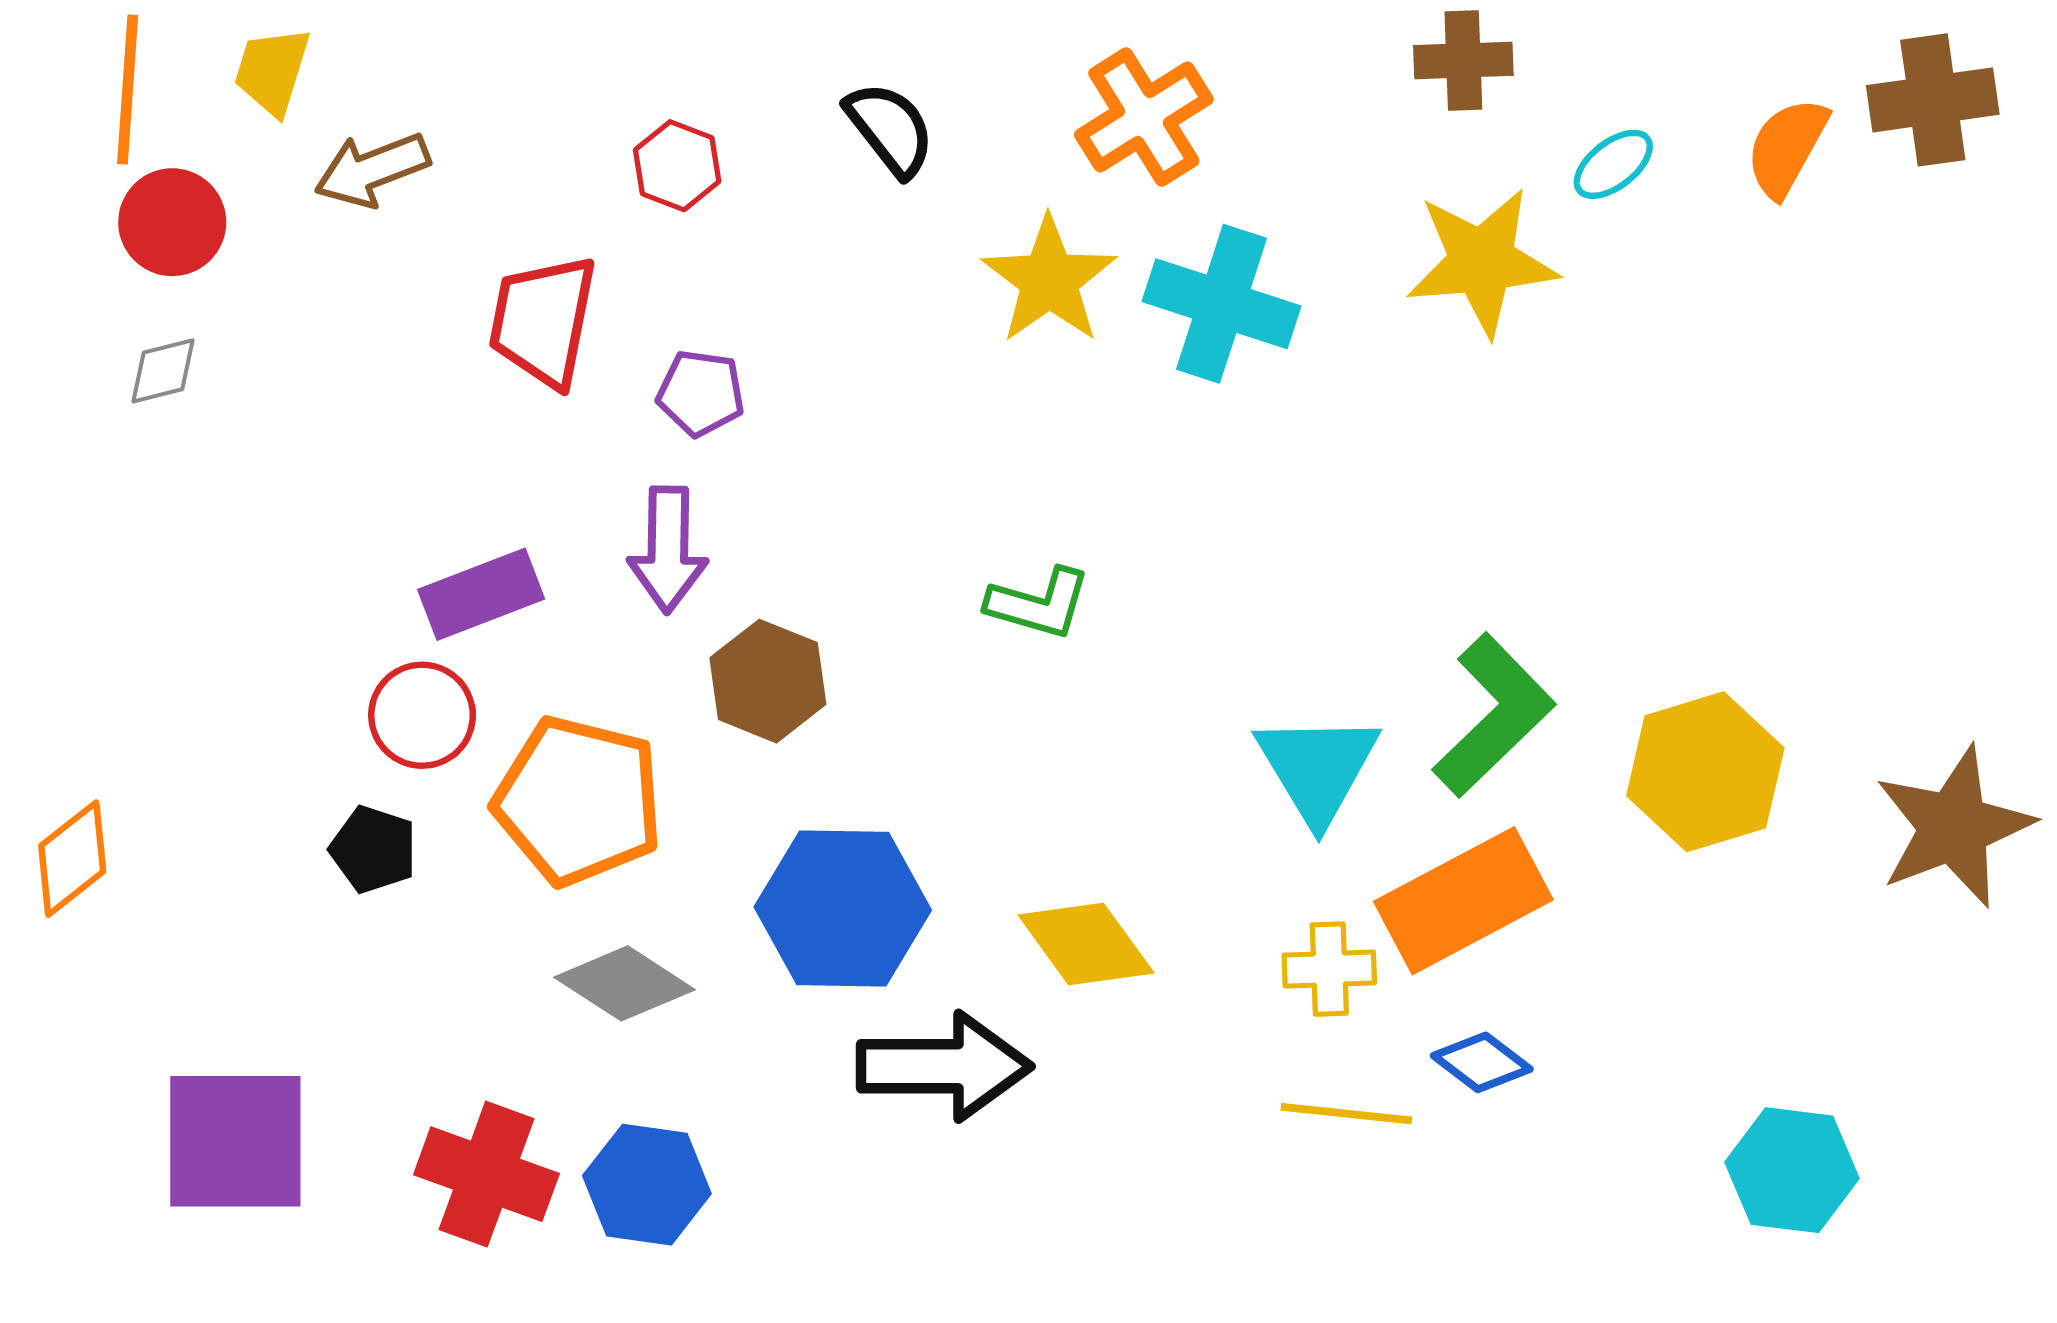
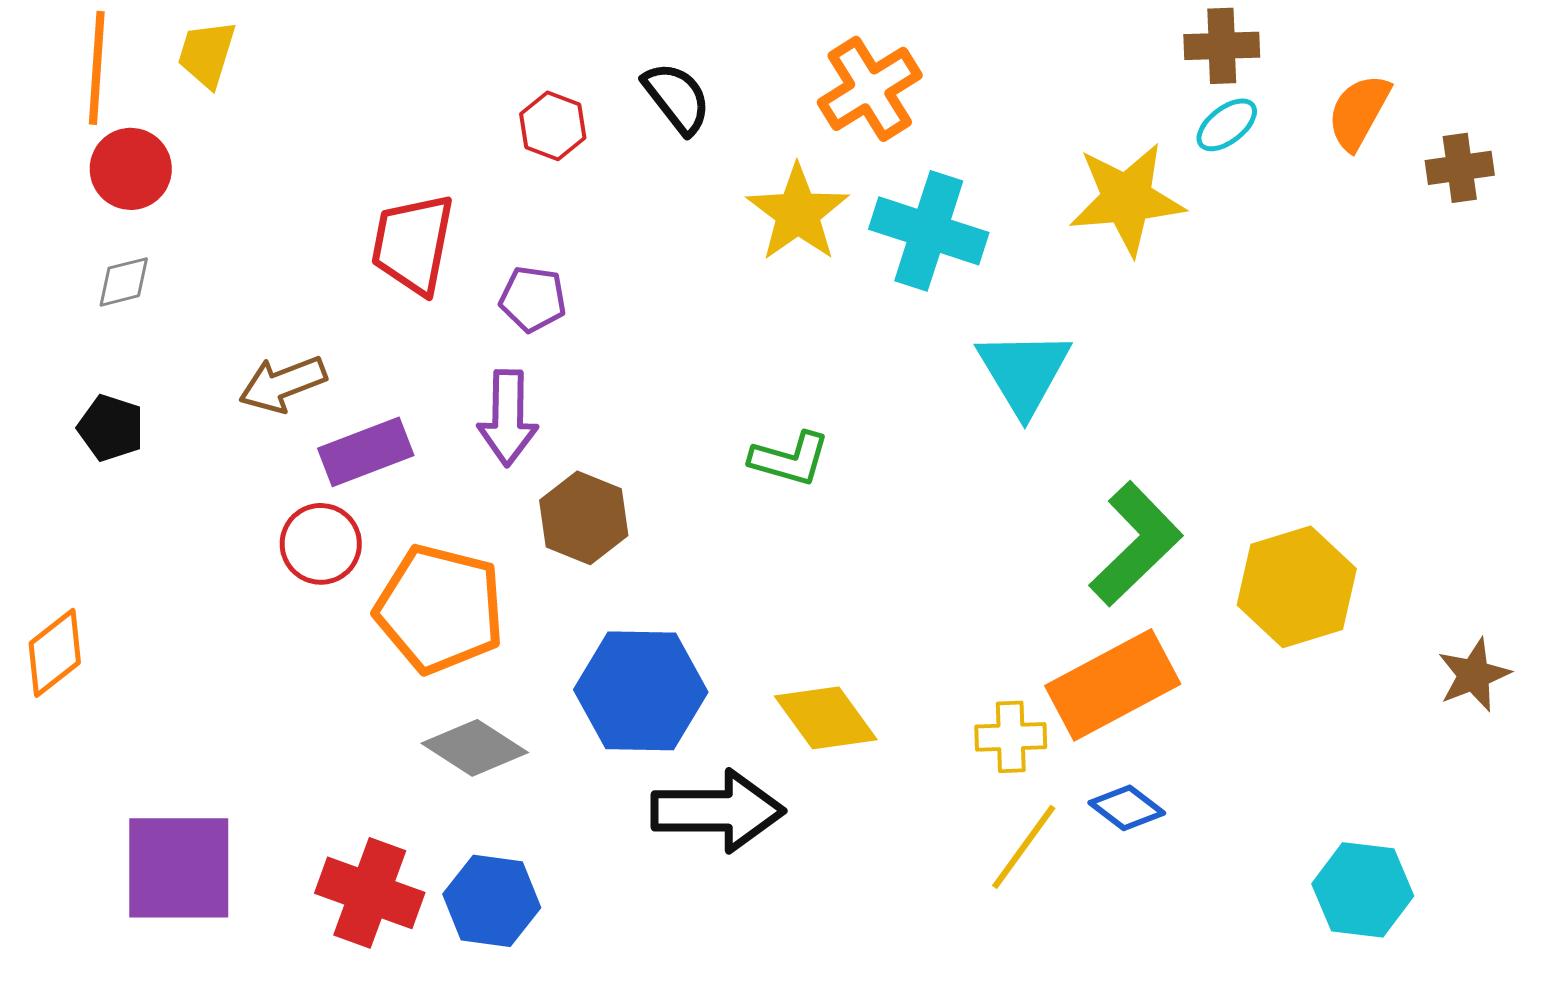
brown cross: (1463, 60) -> (1222, 46), moved
brown cross: (1933, 100) -> (1460, 168), moved, size x0.7
red hexagon: (677, 166) -> (553, 126), moved
brown arrow: (372, 170) -> (283, 384), moved
cyan triangle: (1317, 768) -> (1024, 372), moved
brown star: (1954, 827) -> (1474, 675), moved, size x0.6
black pentagon: (373, 849) -> (111, 428), moved
yellow line: (1346, 1114) -> (1024, 847), turned -60

